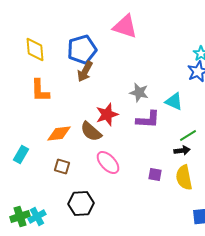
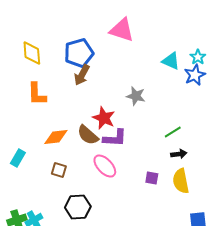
cyan triangle: (174, 102) -> (171, 61), moved
red star: (107, 114) -> (104, 118), turned -30
purple L-shape: (148, 120) -> (115, 138), moved
green line: (188, 136) -> (173, 132), moved

